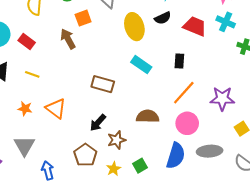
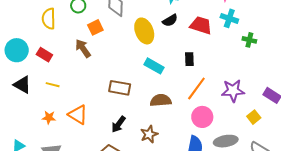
brown semicircle: (148, 116) -> (161, 100), moved
brown star: (117, 140) -> (149, 134), moved

